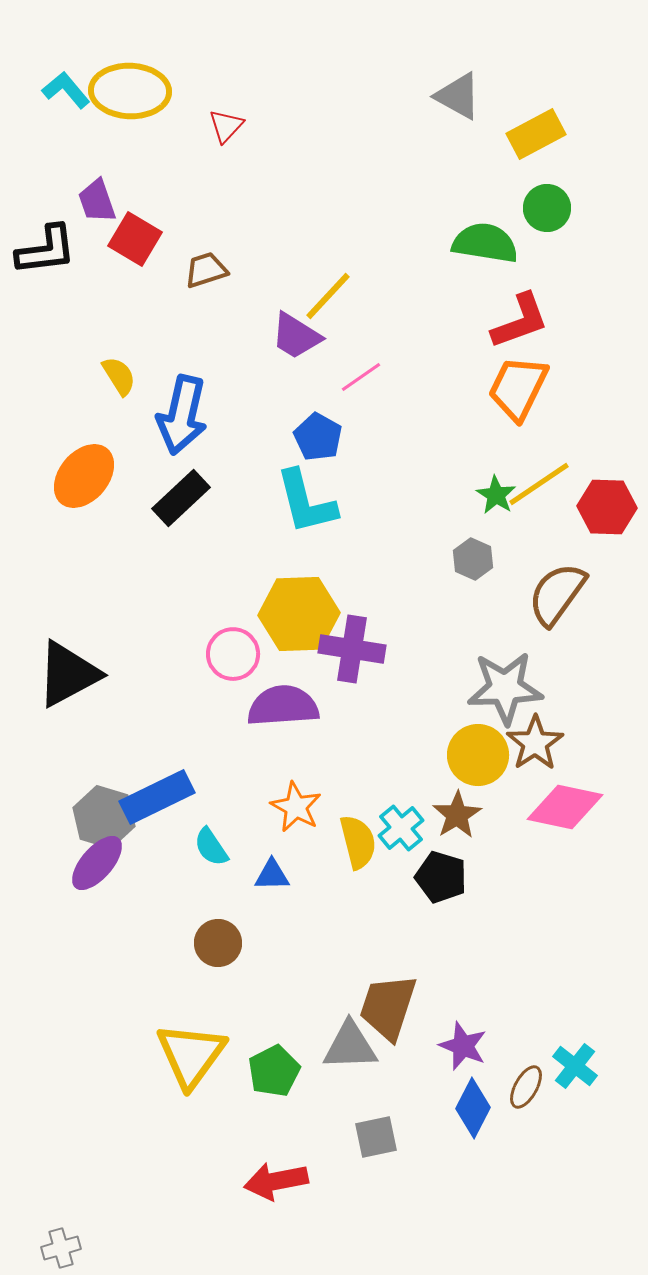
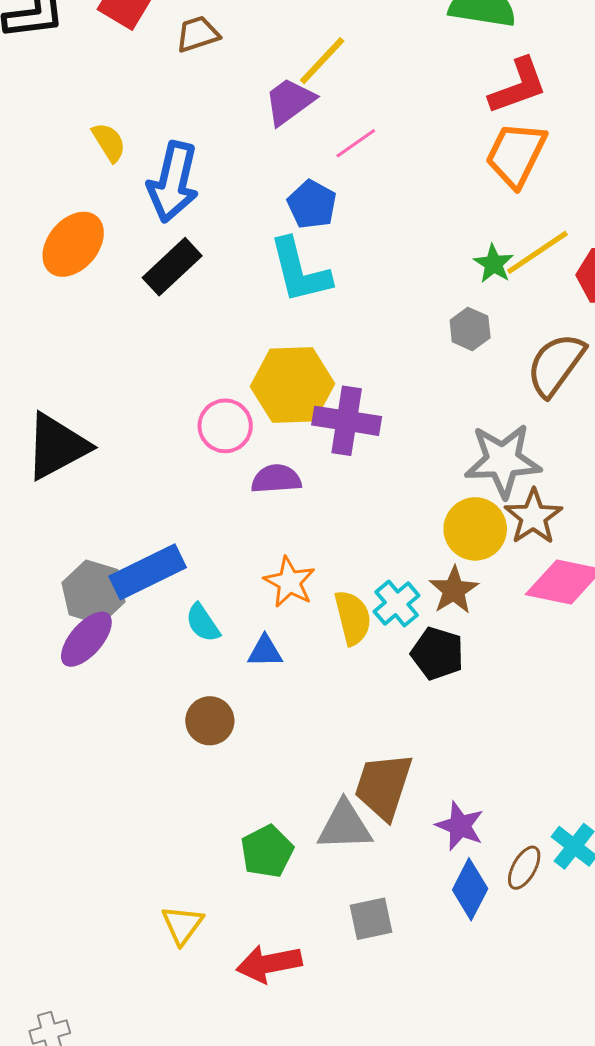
purple trapezoid: (296, 336) -> (289, 101), turned 112
purple semicircle: (283, 706) -> (276, 479), size x0.7
yellow triangle: (191, 1055) -> (182, 925), moved, size x0.6

